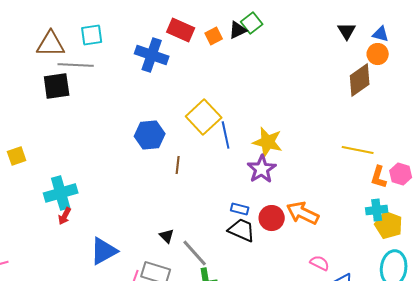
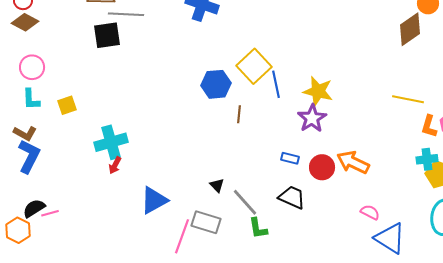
blue hexagon: (150, 135) -> (216, 84), moved
brown line: (178, 165) -> (239, 114), moved
black trapezoid: (242, 230) -> (292, 197), moved

